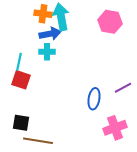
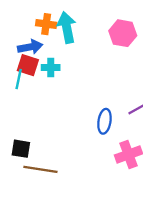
blue arrow: (50, 34) -> (30, 47), moved
red square: (21, 80) -> (28, 65), moved

